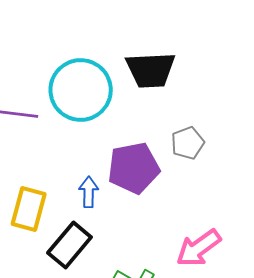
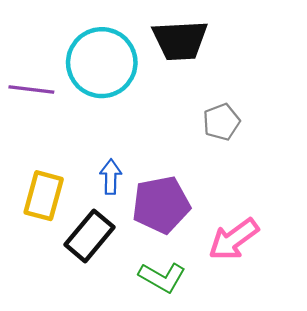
purple pentagon: (134, 168) -> (161, 205), moved

